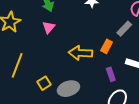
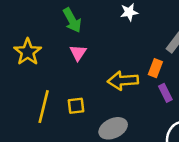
purple rectangle: (111, 74) -> (165, 93), moved
yellow square: (44, 83) -> (76, 106), moved, turned 32

